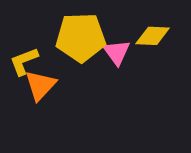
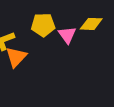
yellow pentagon: (81, 37) -> (43, 25), size x0.7

